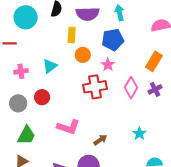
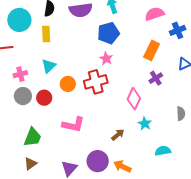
yellow rectangle: (72, 35) -> (46, 34), moved
orange circle: (83, 55) -> (68, 84), moved
pink diamond: (131, 88) -> (134, 99), moved
gray circle: (18, 103) -> (23, 96), moved
brown arrow: (100, 140) -> (118, 135), moved

